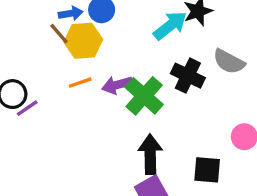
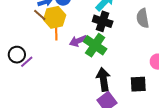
gray semicircle: (229, 62) -> (143, 18), turned 60
black cross: (188, 76) -> (103, 21), moved
orange line: (80, 83) -> (56, 33), moved, turned -64

